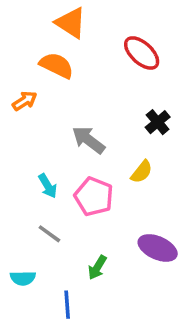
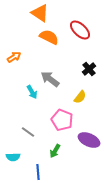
orange semicircle: (57, 65) -> (49, 37), moved
cyan arrow: (48, 186) -> (32, 92), moved
pink pentagon: (94, 197) -> (62, 120), moved

